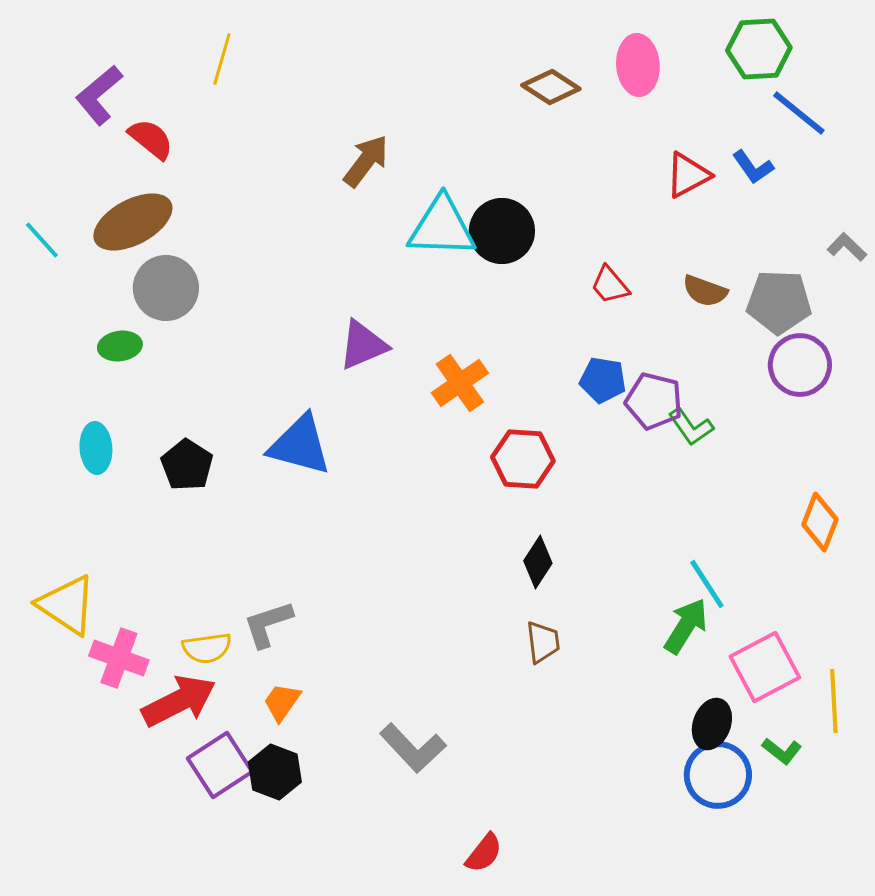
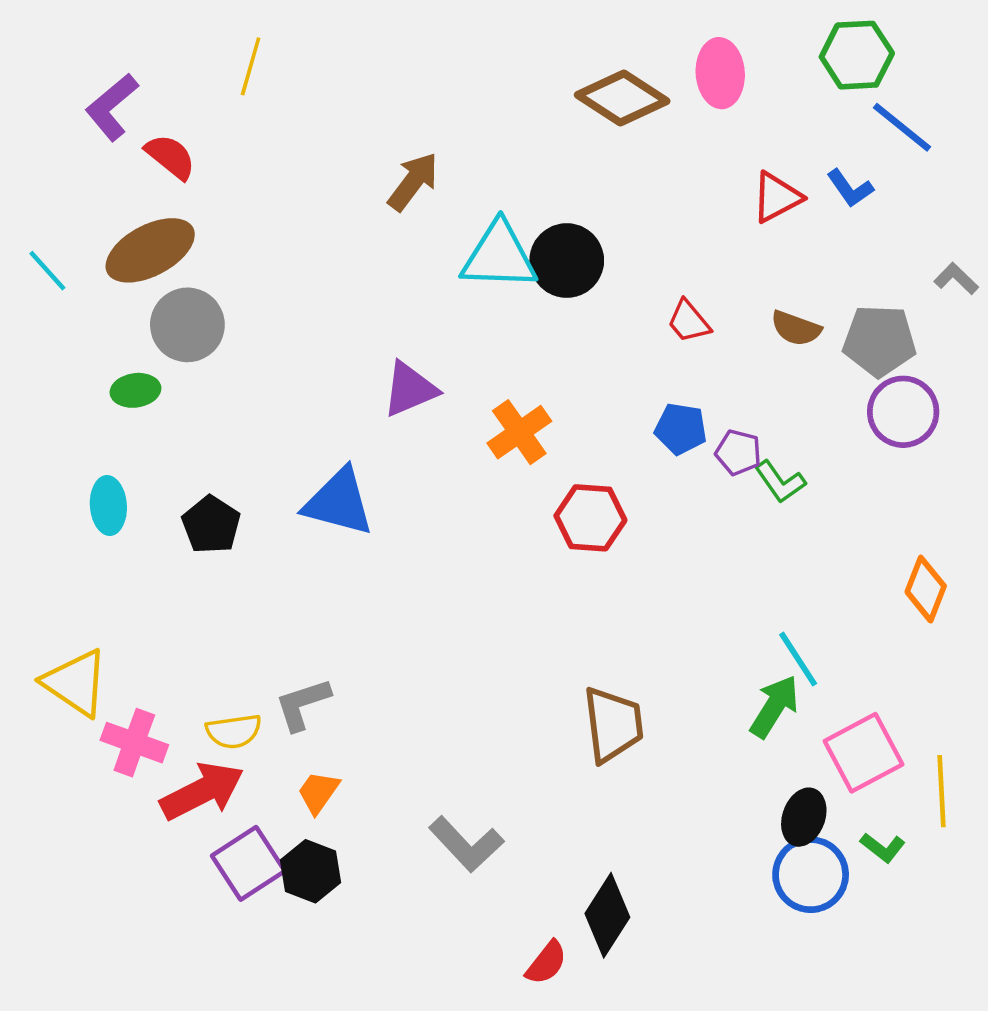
brown diamond: (551, 87) -> (622, 98), size x1.4
purple pentagon: (654, 401) -> (738, 452), size x0.7
black diamond: (538, 562) -> (607, 915), moved, size x1.4
brown trapezoid: (543, 642) -> (613, 725), size x1.6

